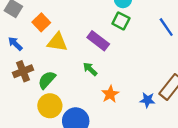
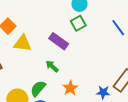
green square: (121, 21) -> (78, 23), turned 35
green semicircle: (47, 80) -> (38, 89), moved

